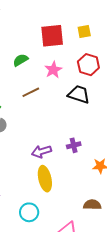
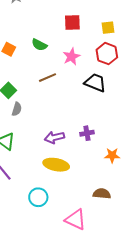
yellow square: (84, 31) -> (108, 28), moved
red square: (52, 36) -> (72, 23), size x0.7
green semicircle: (21, 60) -> (39, 45), turned -126
yellow ellipse: (45, 179) -> (56, 165), turned -70

